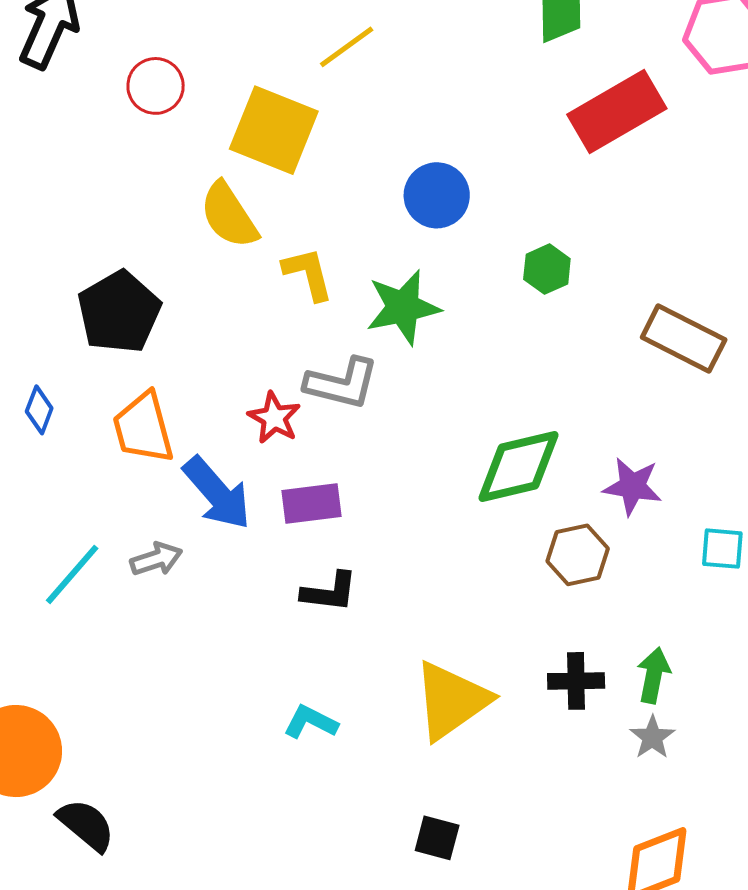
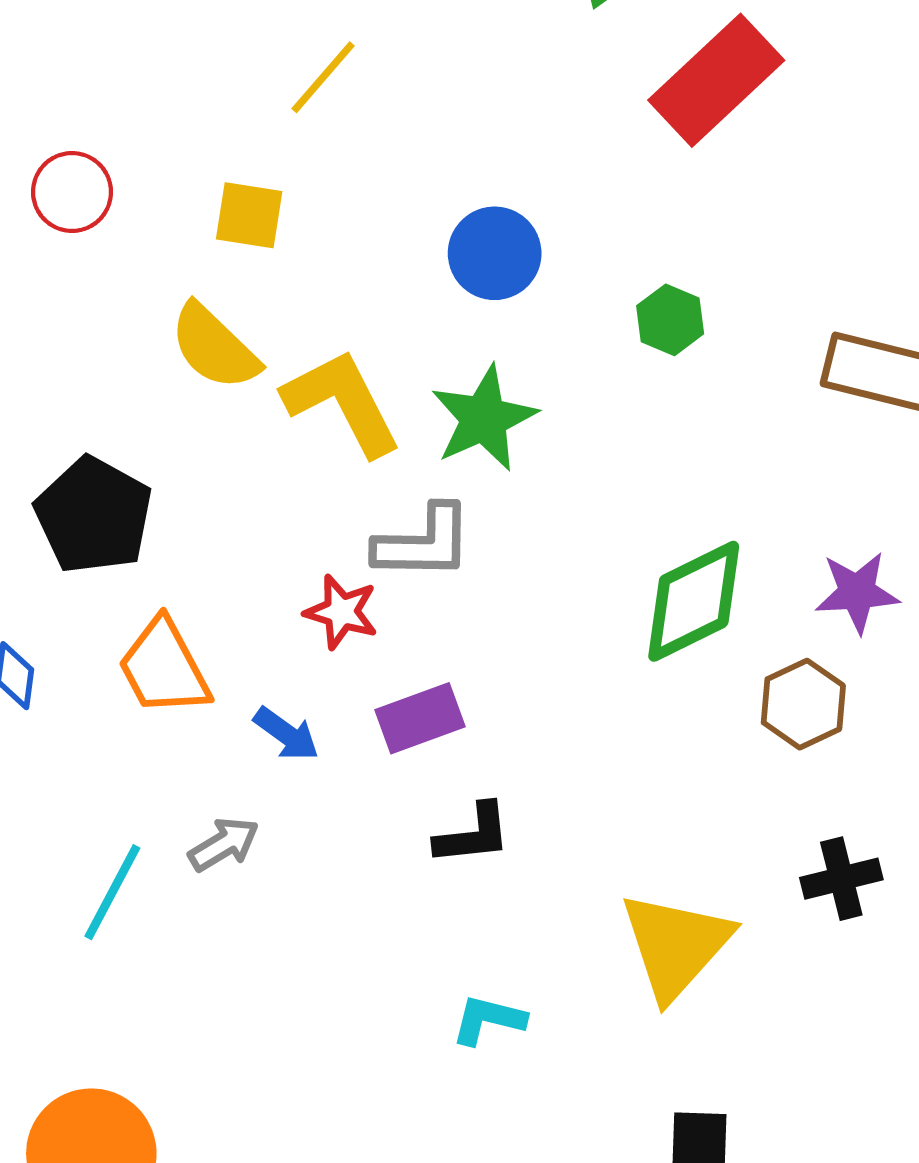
yellow square: (274, 130) -> (249, 215), size x0.6
yellow L-shape: (308, 274) -> (342, 402), size x1.5
blue arrow: (217, 493) -> (286, 734), size x0.6

